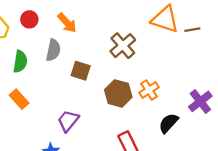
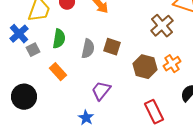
brown cross: (123, 46) -> (162, 26), moved
gray semicircle: (53, 50) -> (88, 49), moved

